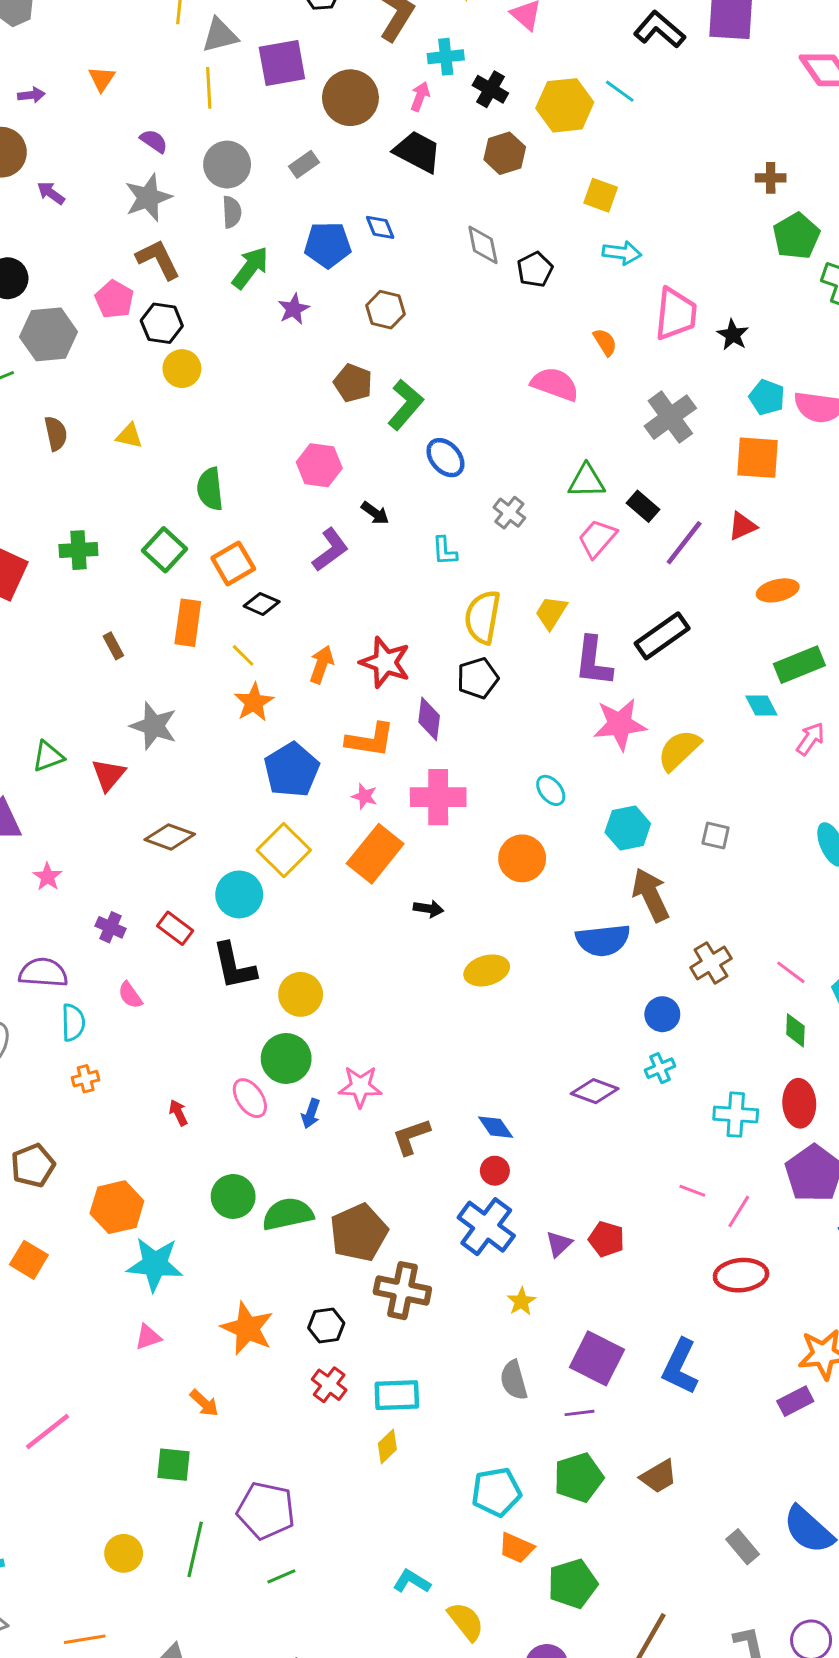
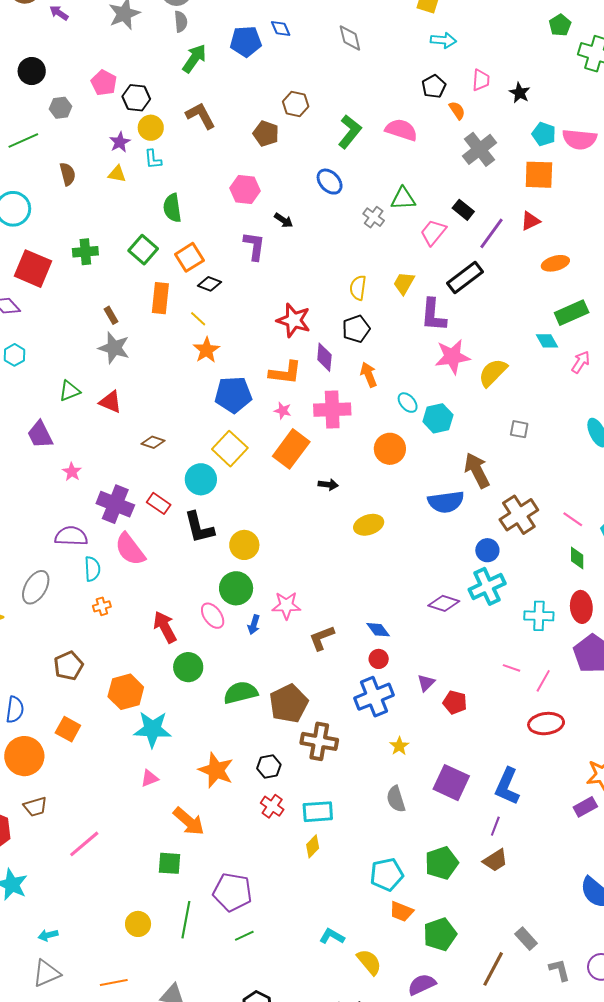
green pentagon: (796, 236) -> (560, 25), size x0.7
brown L-shape: (158, 259) -> (201, 116), moved
black pentagon: (535, 269) -> (434, 86), moved
purple star: (294, 309) -> (120, 142), moved
brown hexagon: (385, 310) -> (296, 104), moved
pink trapezoid: (676, 314) -> (481, 80), size x0.6
gray hexagon: (49, 334) -> (60, 108), size x0.6
orange semicircle: (605, 342) -> (457, 110), moved
green L-shape: (405, 405) -> (350, 132), moved
green triangle: (587, 481) -> (403, 199), moved
purple L-shape: (330, 550) -> (254, 246), turned -44
cyan L-shape: (445, 551) -> (153, 159), moved
yellow semicircle: (483, 617) -> (358, 288), size x0.7
black rectangle: (662, 636) -> (465, 278), moved
orange arrow: (322, 665) -> (369, 375), moved, turned -40
gray star: (154, 726) -> (114, 348), moved
blue pentagon: (292, 770) -> (233, 395), turned 30
red triangle: (108, 775) -> (111, 402), turned -45
cyan hexagon: (628, 828) -> (438, 418), moved
brown diamond: (170, 837) -> (153, 442), size x0.7
purple cross: (111, 927) -> (115, 504), size x1.8
brown cross: (711, 963) -> (519, 515), size x1.4
pink semicircle: (130, 995) -> (130, 549), size x1.8
cyan cross: (660, 1068) -> (487, 586), size x1.8
red arrow: (178, 1113) -> (165, 627), size x1.8
green circle: (233, 1196) -> (188, 667), moved
blue cross: (486, 1227) -> (374, 697), turned 33
purple triangle: (559, 1244) -> (426, 683), moved
orange arrow: (204, 1403) -> (189, 821), size x1.6
purple line: (579, 1413) -> (495, 826), moved, turned -60
gray rectangle: (743, 1547) -> (526, 939), moved

